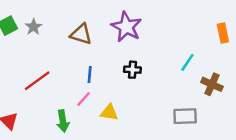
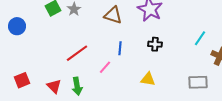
pink line: (84, 99) -> (105, 67), moved
yellow triangle: (109, 112) -> (148, 79), moved
green arrow: (63, 121) -> (77, 86), moved

